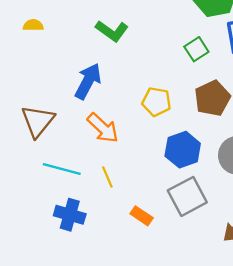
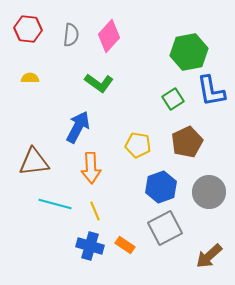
brown triangle: (38, 121) -> (34, 162), turned 44
orange arrow: (103, 128) -> (91, 168), turned 44
blue cross: (70, 215) -> (90, 246), moved

